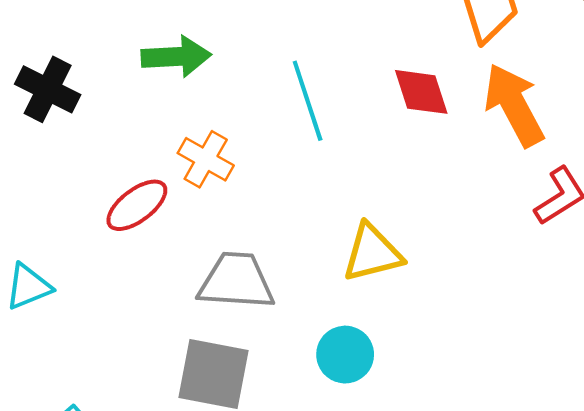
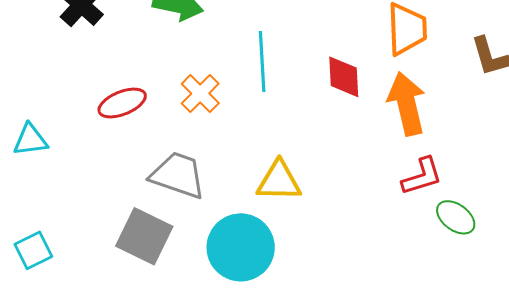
orange cross: (206, 159) -> (200, 93), moved
cyan circle: (345, 355) -> (241, 247), size x1.6

